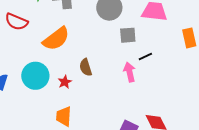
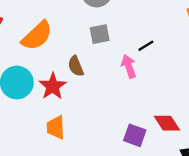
gray square: (128, 35) -> (100, 34), moved
red star: (65, 82) -> (53, 86), size x1.6

